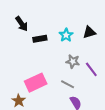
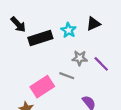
black rectangle: (40, 39) -> (40, 38), size x1.5
gray line: (68, 84) -> (67, 76), moved

